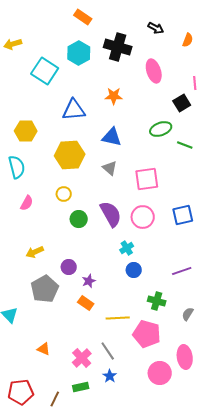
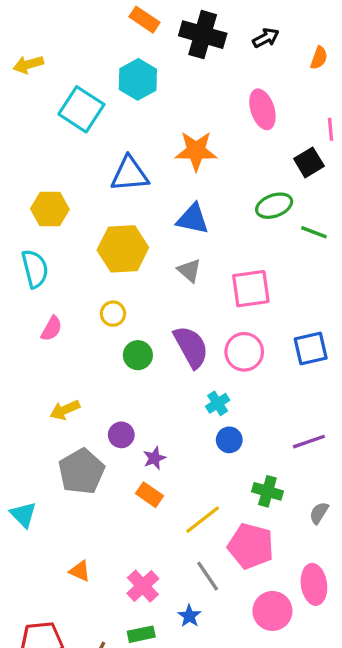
black arrow: (156, 28) -> (266, 38), turned -56
black cross: (118, 47) -> (203, 35), moved
orange star: (114, 96) -> (196, 151), size x1.4
yellow line: (118, 318) -> (203, 520), turned -35
gray line: (108, 351) -> (208, 576), moved

